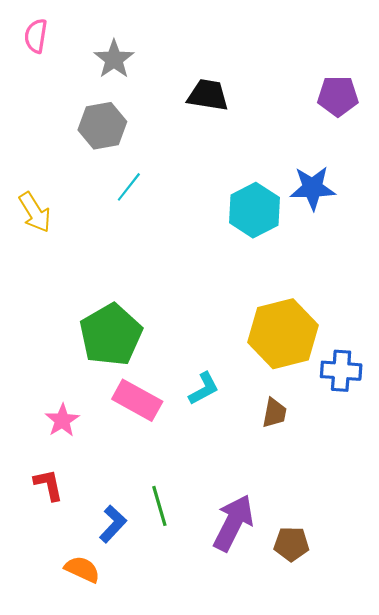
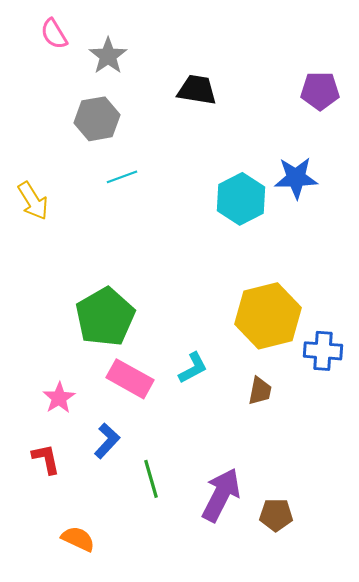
pink semicircle: (36, 36) -> (54, 34), moved, turned -40
cyan line: (129, 187) -> (122, 177), turned 32
blue L-shape: (113, 524) -> (107, 441), moved

